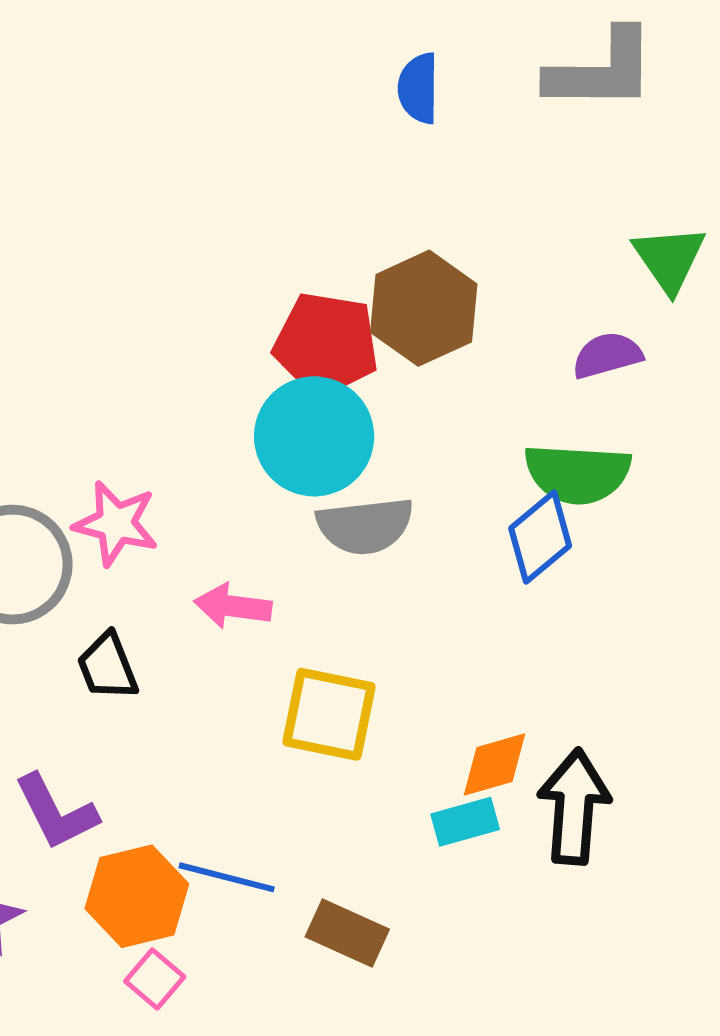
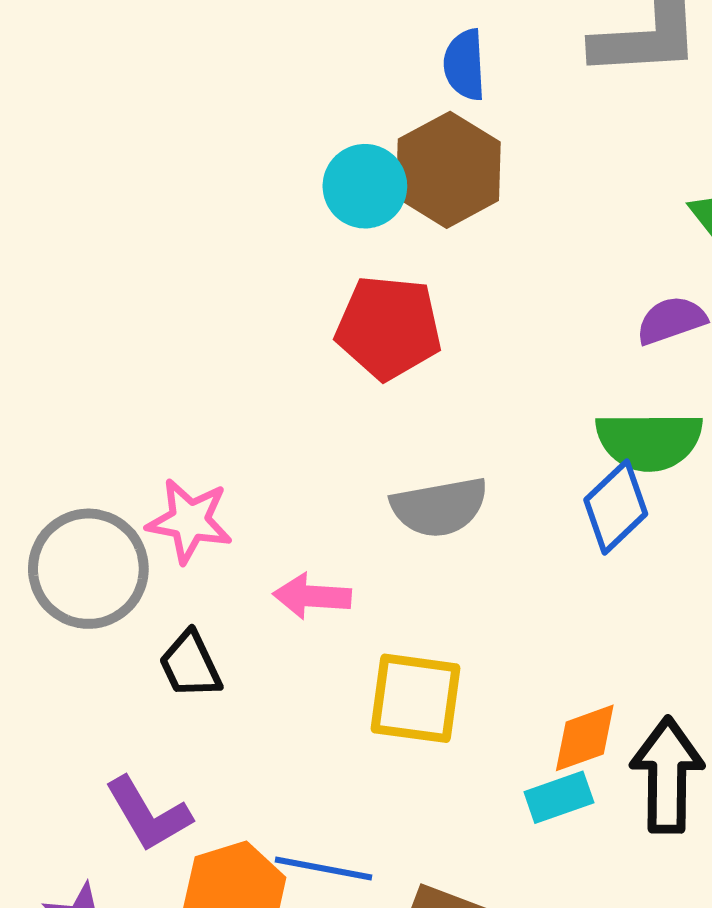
brown hexagon: (424, 308) -> (448, 170), moved
cyan circle: (314, 436) -> (365, 186), moved, size x0.7

